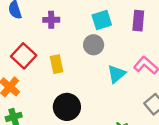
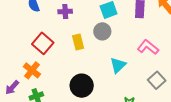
yellow rectangle: (57, 64) -> (78, 42), moved
cyan triangle: (116, 74) -> (118, 65), moved

